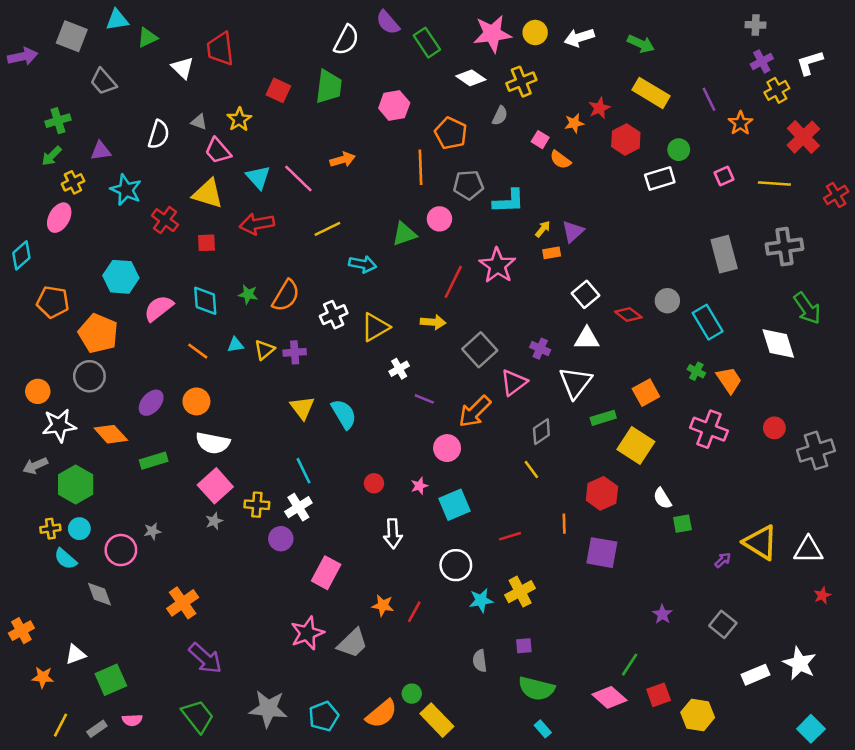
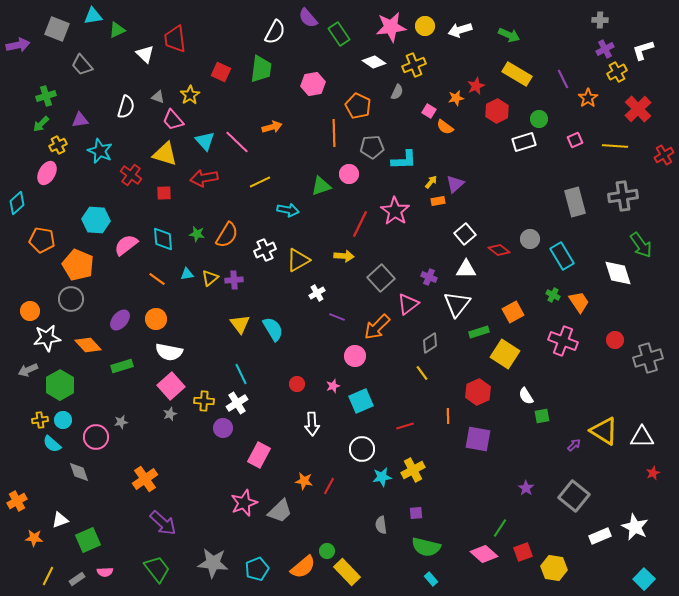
gray square: (723, 624) -> (574, 496), size x1.4

